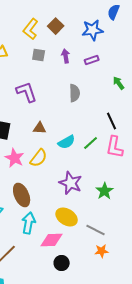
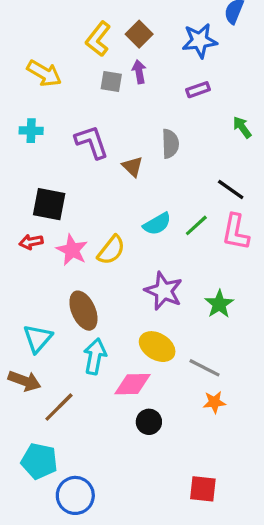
purple arrow: (66, 56) -> (139, 72), moved
black line: (112, 121) -> (231, 189), turned -30
brown triangle: (40, 128) -> (133, 167), moved, turned 40

